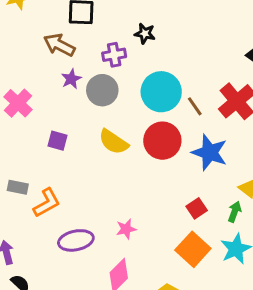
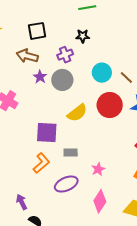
cyan circle: (161, 92) -> (102, 73), size x0.7
purple square: (58, 141) -> (47, 132), moved, size x1.6
yellow semicircle: (113, 142) -> (77, 113), turned -60
gray rectangle: (18, 187) -> (71, 153), moved

